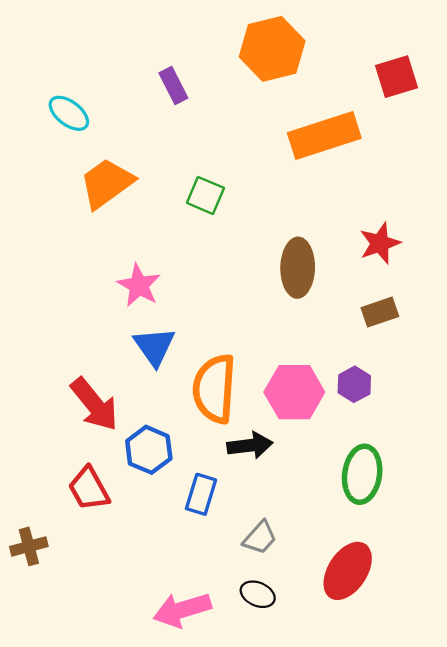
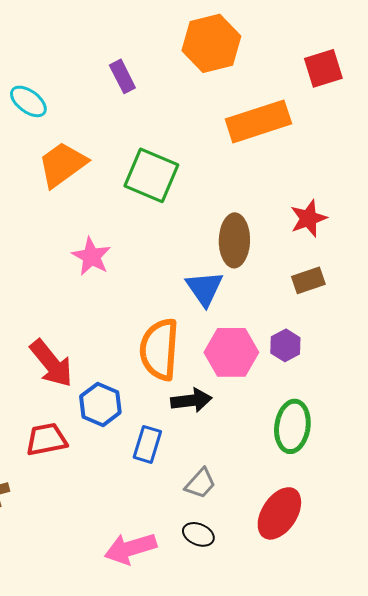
green square: (205, 195) -> (151, 175), size x1.6
blue triangle: (154, 347) -> (204, 288), moved
red trapezoid: (89, 489) -> (46, 439), turned 108

